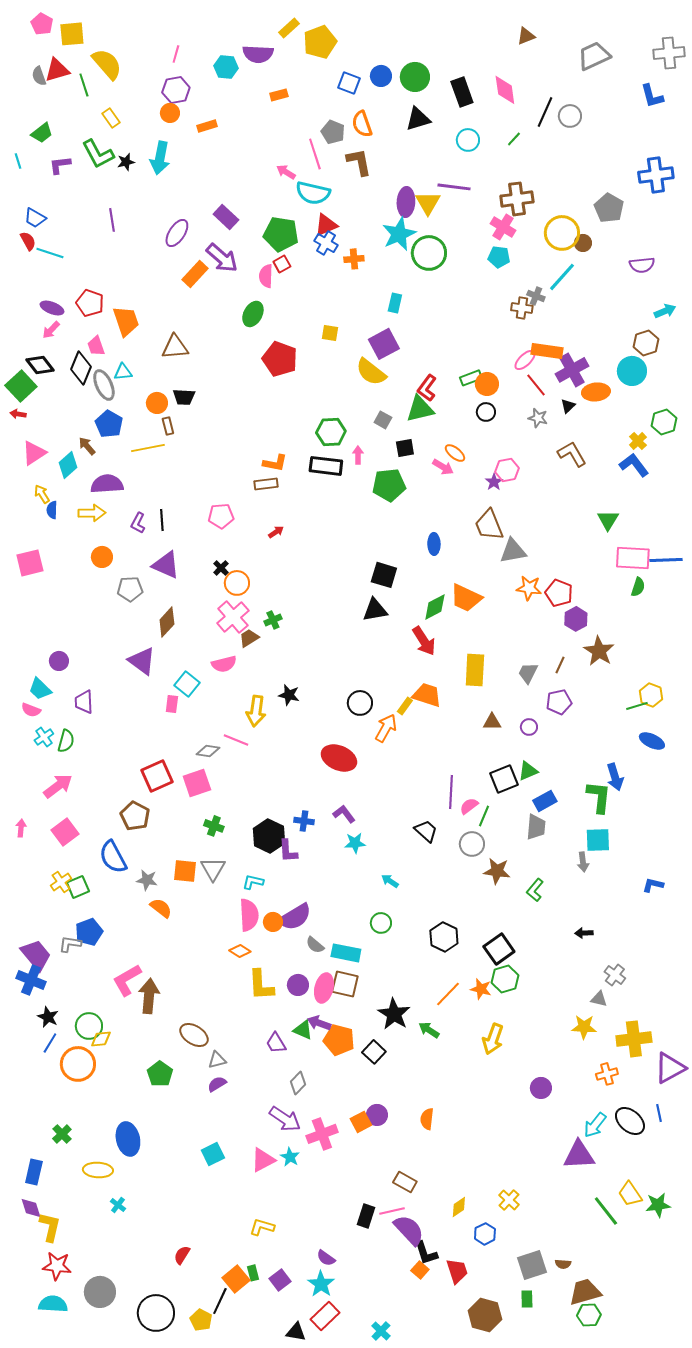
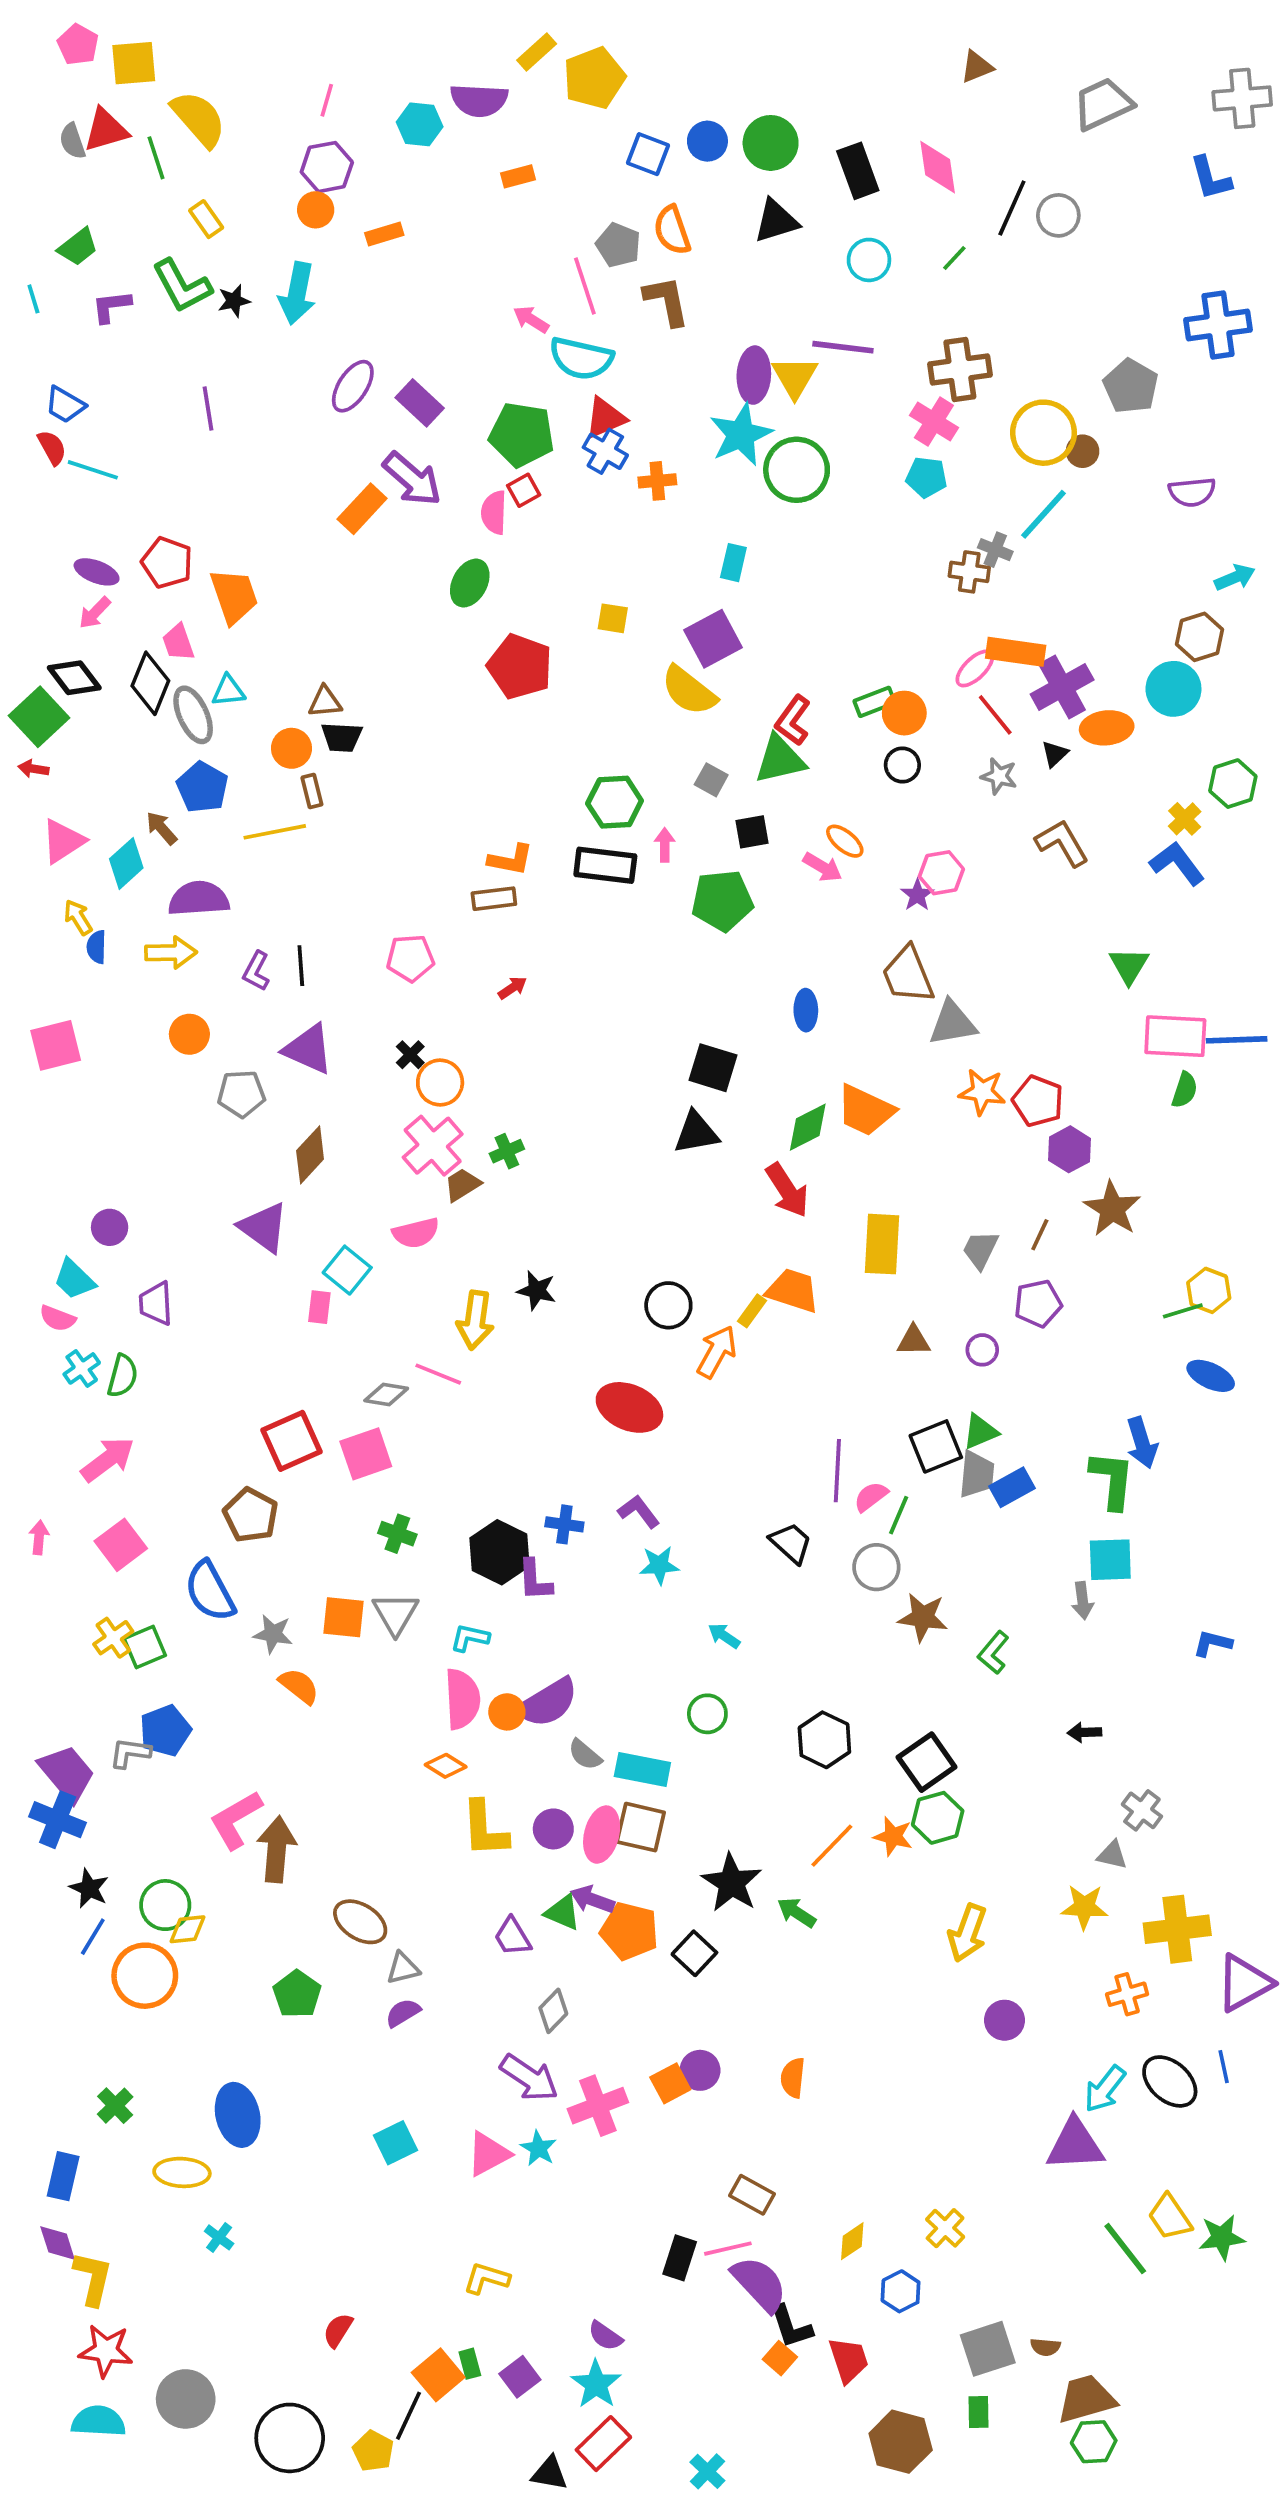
purple ellipse: (177, 233) -> (353, 386), moved
brown triangle: (175, 347) -> (325, 702), moved, size x0.7
gray trapezoid: (536, 827) -> (977, 1474), moved
yellow arrow: (493, 1039) -> (967, 1933), moved

